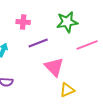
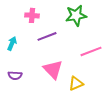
pink line: (87, 45) -> (91, 51), moved
pink triangle: (54, 67) -> (53, 69), moved

